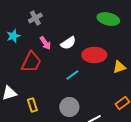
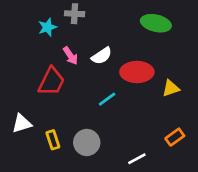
gray cross: (35, 18) -> (75, 14), moved, turned 32
cyan star: (13, 36) -> (47, 27), moved
gray circle: (69, 107) -> (87, 142), moved

